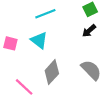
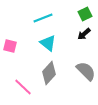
cyan triangle: (39, 40) -> (48, 43), moved

